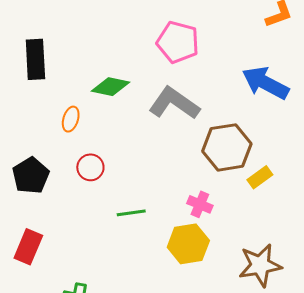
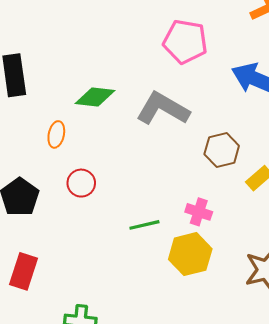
pink pentagon: (178, 42) -> (185, 42), moved
brown hexagon: (227, 147) -> (222, 150), size x0.7
green line: (131, 213) -> (144, 225), moved

